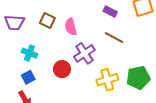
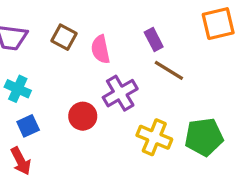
purple rectangle: (110, 12) -> (154, 39), moved, turned 32
cyan cross: (29, 53) -> (18, 89), moved
yellow cross: (107, 80) -> (154, 137), turned 35

